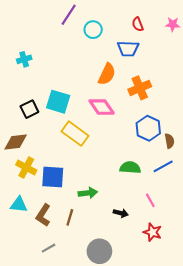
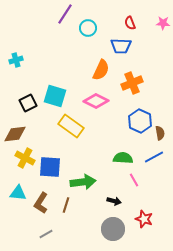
cyan cross: (24, 59) -> (16, 60), moved
pink diamond: (102, 107) -> (96, 101), turned -30
green arrow: (88, 193) -> (83, 182), size x1.4
pink line: (150, 200) -> (134, 180), moved
gray circle: (99, 251) -> (113, 229), moved

